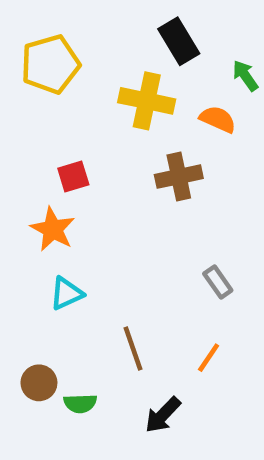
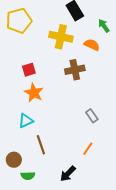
orange star: (53, 229) -> (34, 93), moved
brown line: (133, 348) -> (41, 145), moved
green semicircle: (80, 403) -> (28, 176), moved

